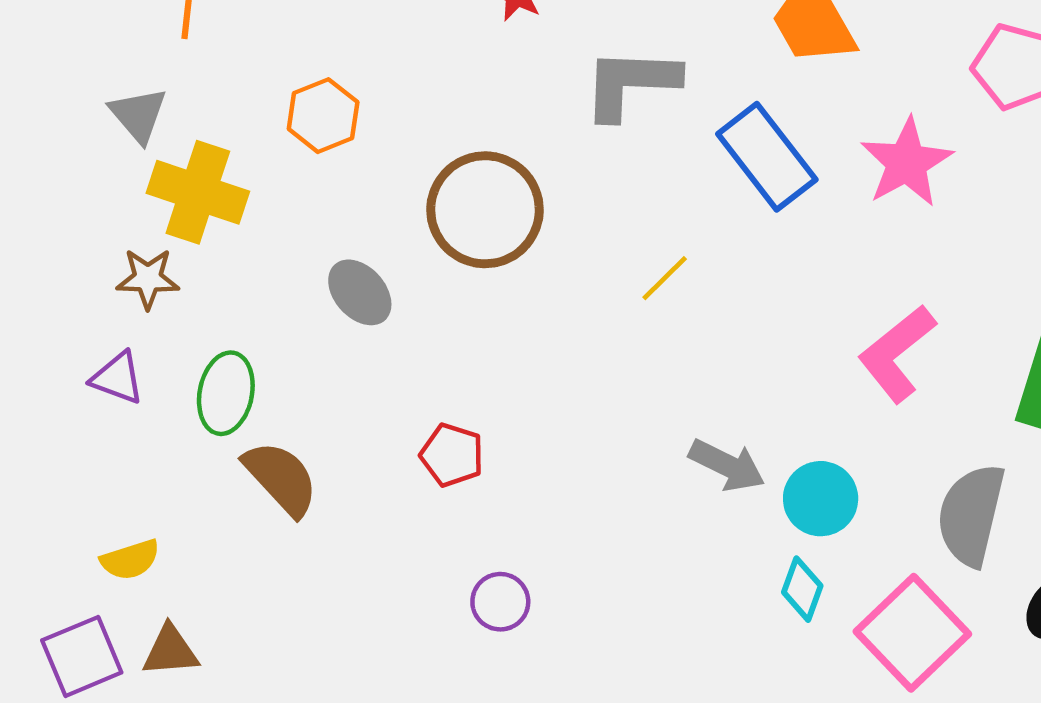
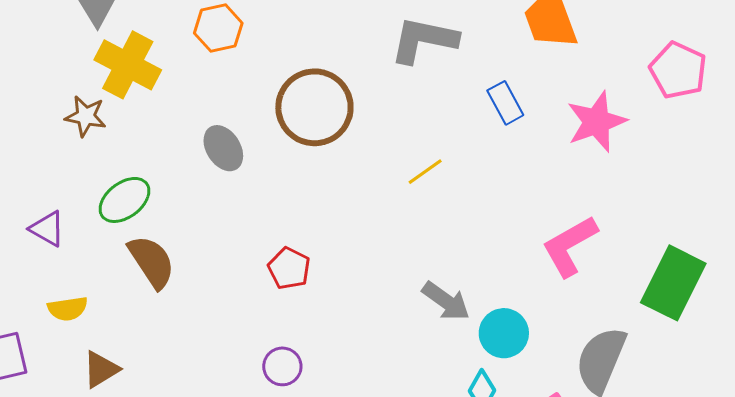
blue rectangle: (767, 157) -> (505, 103), size x0.6
purple triangle: (117, 378) -> (47, 229), moved
green ellipse: (226, 393) -> (124, 200), turned 32
red pentagon: (452, 455) -> (289, 268), moved
yellow semicircle: (130, 560) -> (68, 309), moved
brown triangle: (170, 651) -> (101, 369), moved, turned -36

